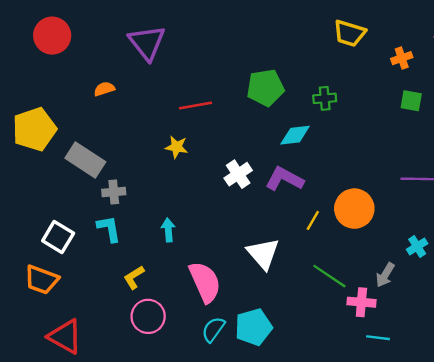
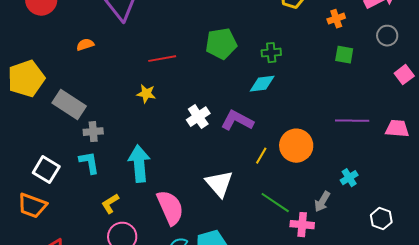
cyan diamond: (295, 135) -> (262, 84), moved
cyan arrow: (168, 230) -> (139, 164), size x1.8

